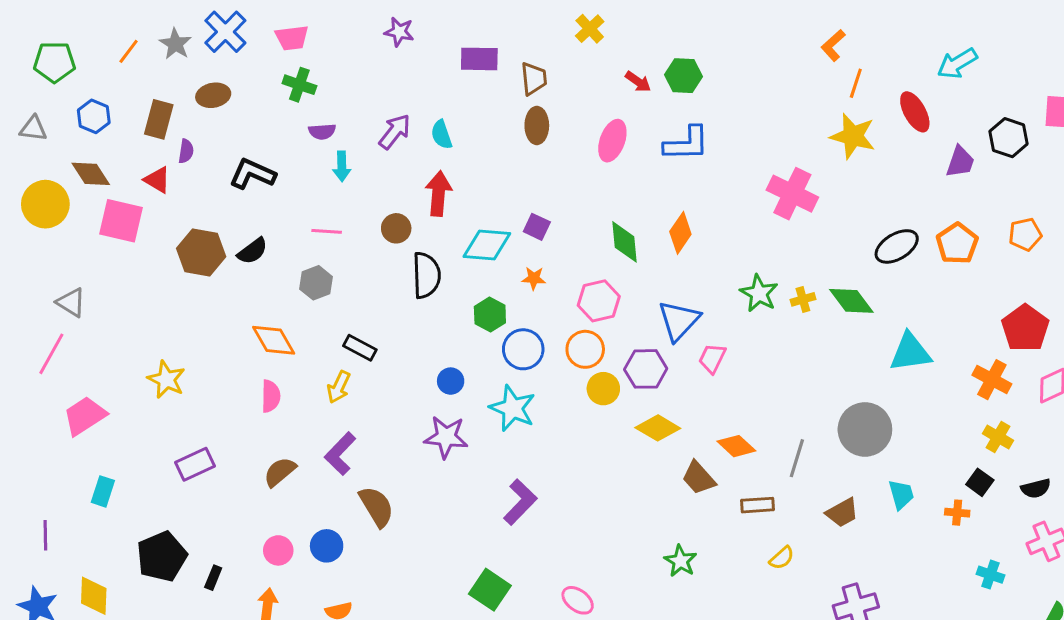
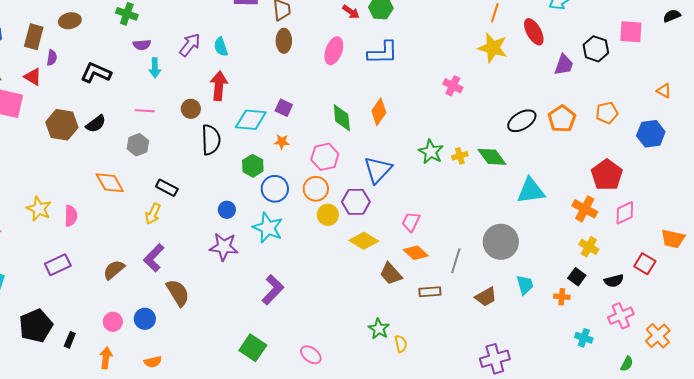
pink cross: (792, 194) -> (453, 86), size x0.6
pink trapezoid: (712, 358) -> (411, 222), moved
pink semicircle: (271, 396) -> (71, 216), moved
yellow semicircle: (782, 558) -> (401, 344), moved, turned -60

